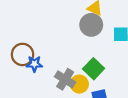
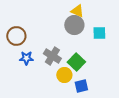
brown circle: (23, 54) -> (16, 36), moved
gray cross: (65, 79) -> (52, 56), moved

